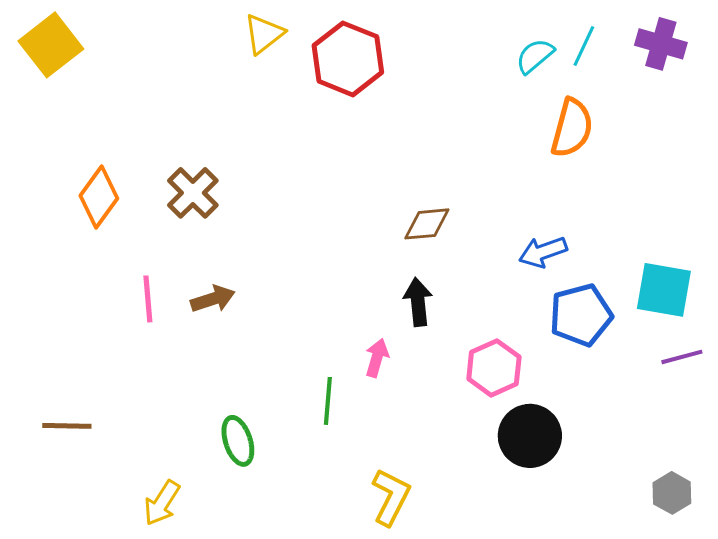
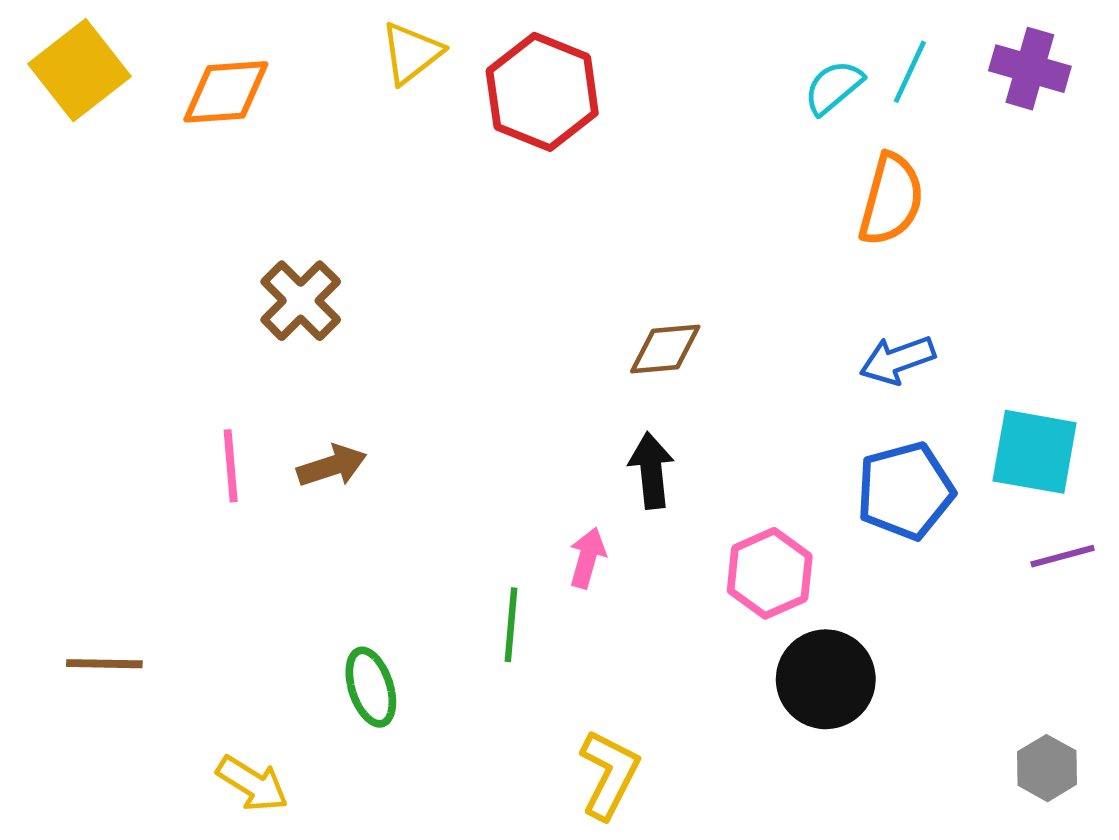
orange diamond: (99, 197) -> (226, 92), moved, turned 50
blue arrow: (543, 252) -> (897, 360), moved
yellow arrow: (162, 503) -> (252, 784), turned -90

